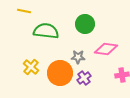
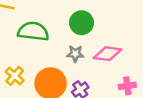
gray star: (78, 57) -> (75, 54), moved

